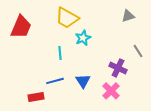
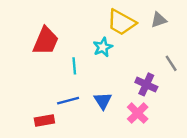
yellow trapezoid: (67, 18) -> (121, 22), moved
red trapezoid: (21, 27) -> (46, 41), moved

